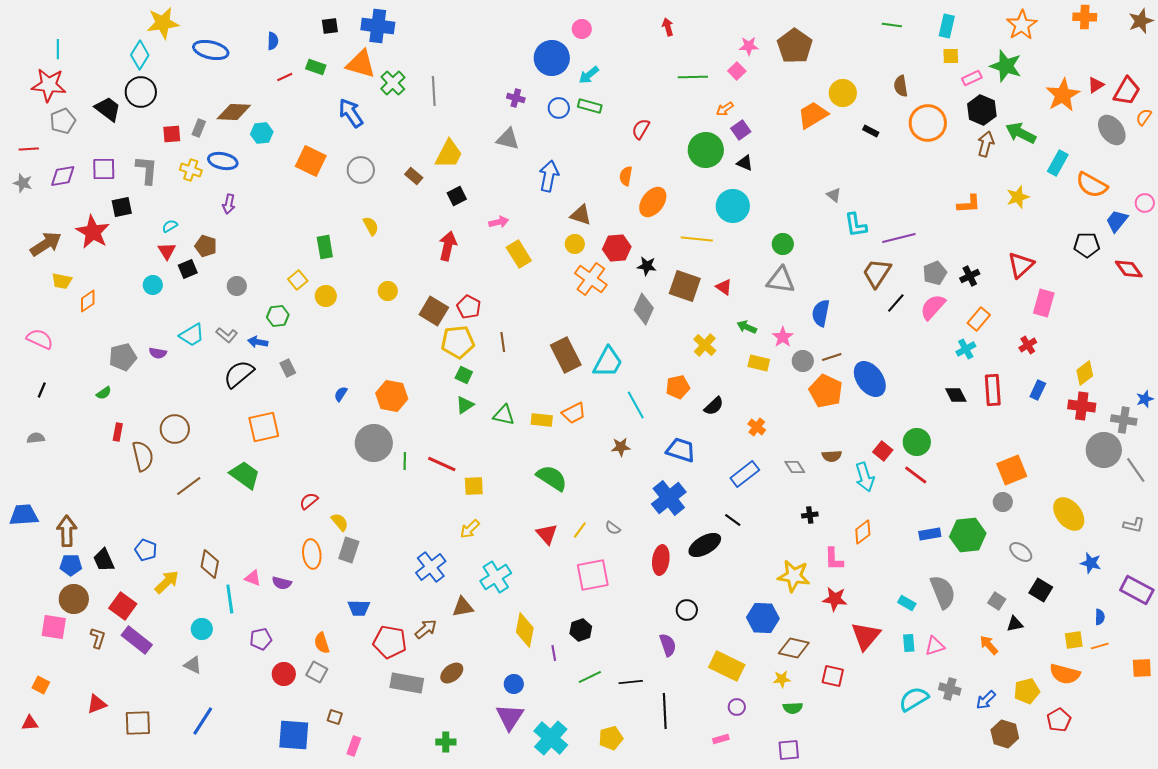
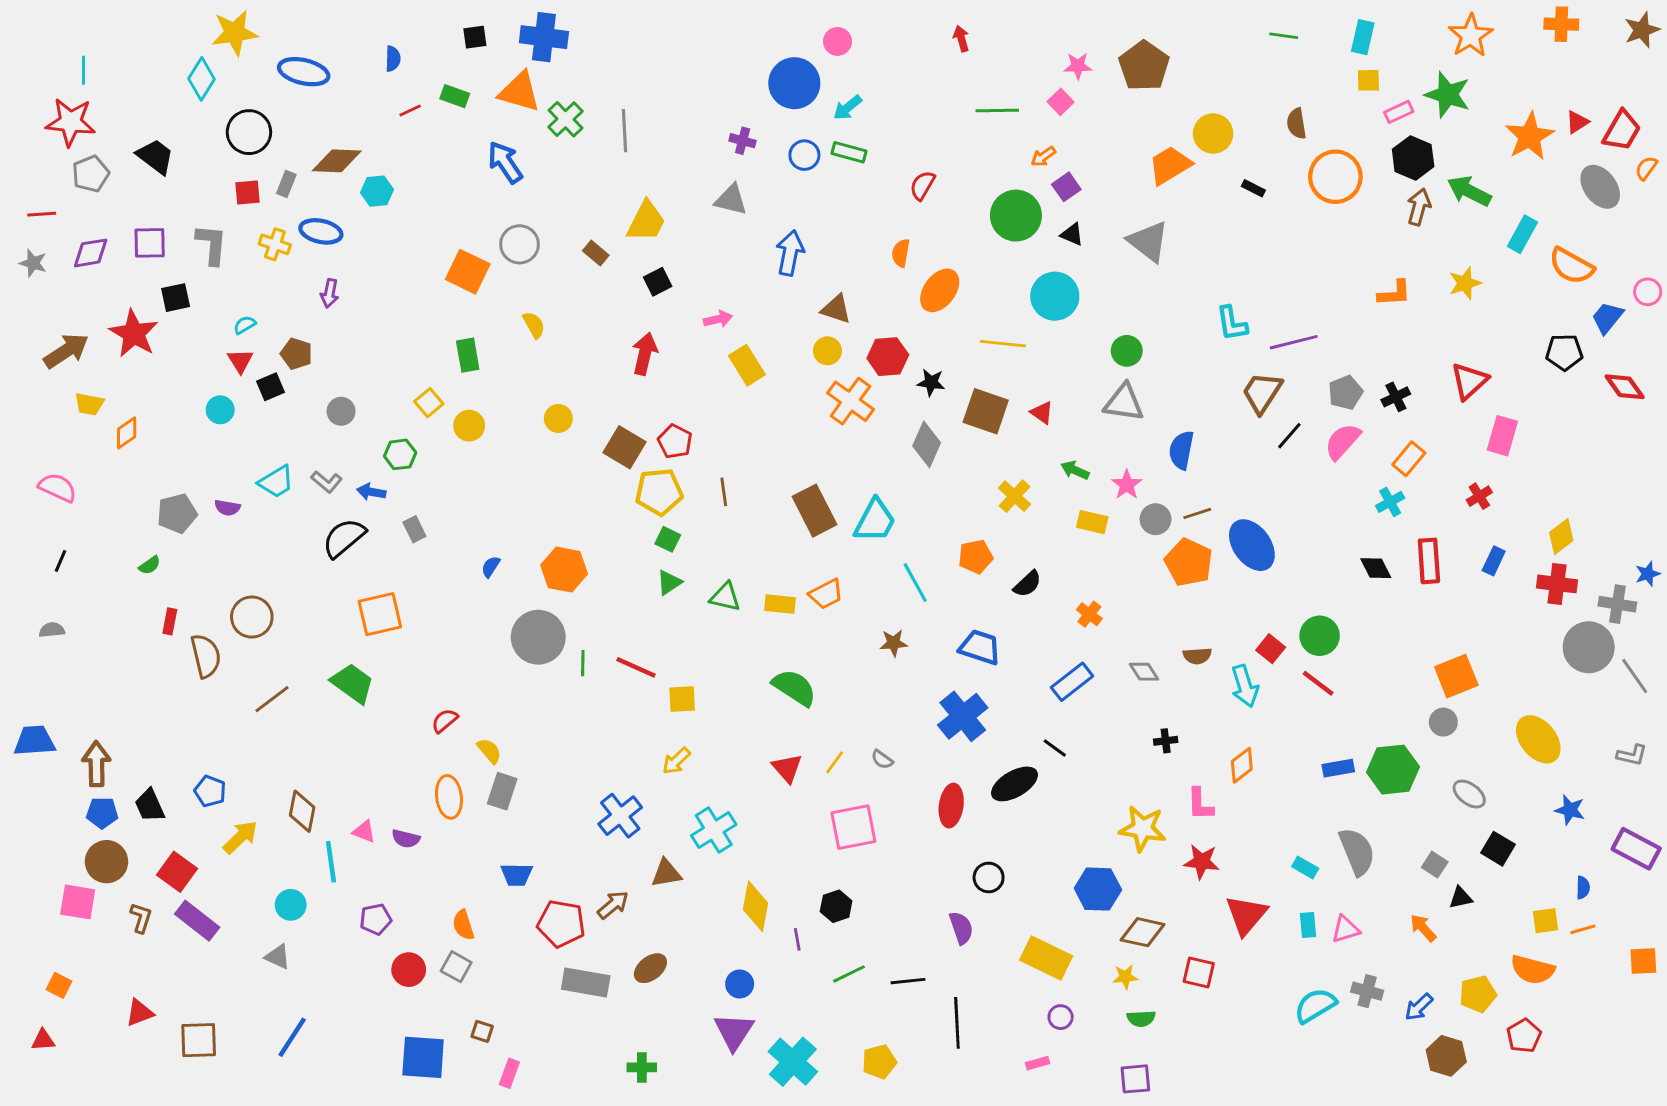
black circle: (141, 92) -> (249, 132), moved
orange square: (311, 161) -> (468, 272), moved
gray triangle: (834, 195) -> (1148, 241), moved, size x2.0

